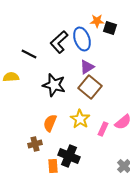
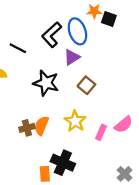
purple triangle: (87, 67) -> (72, 57), moved
brown square: (90, 87) -> (86, 85), size x0.7
brown cross: (35, 144) -> (27, 128), moved

